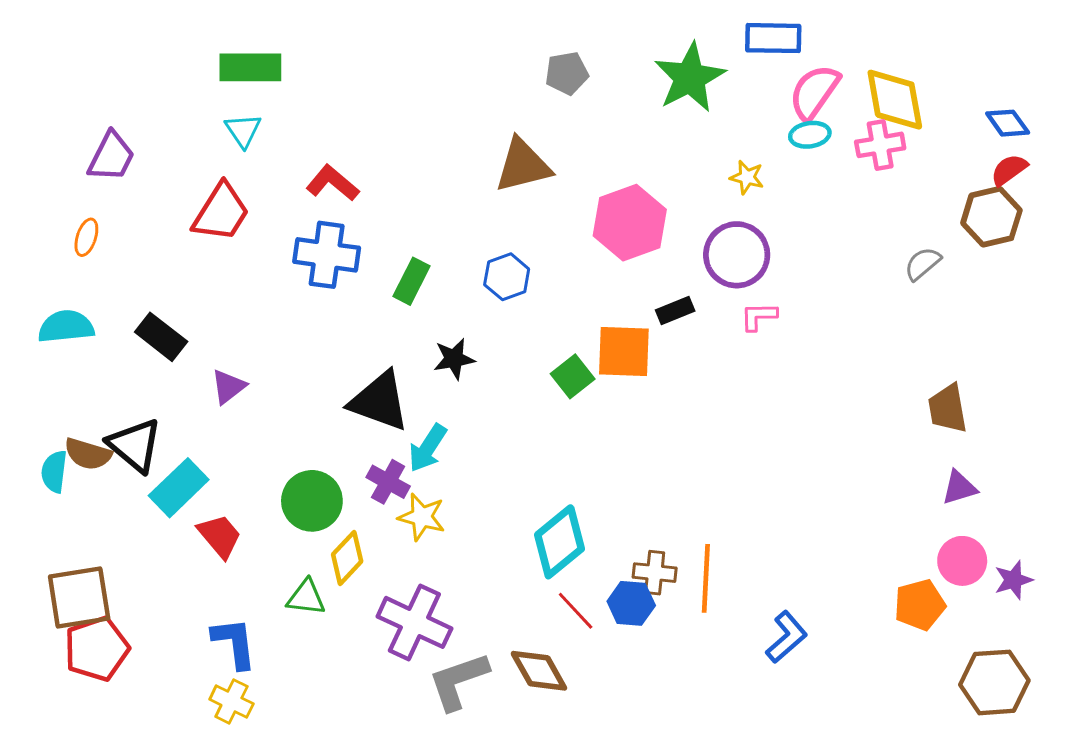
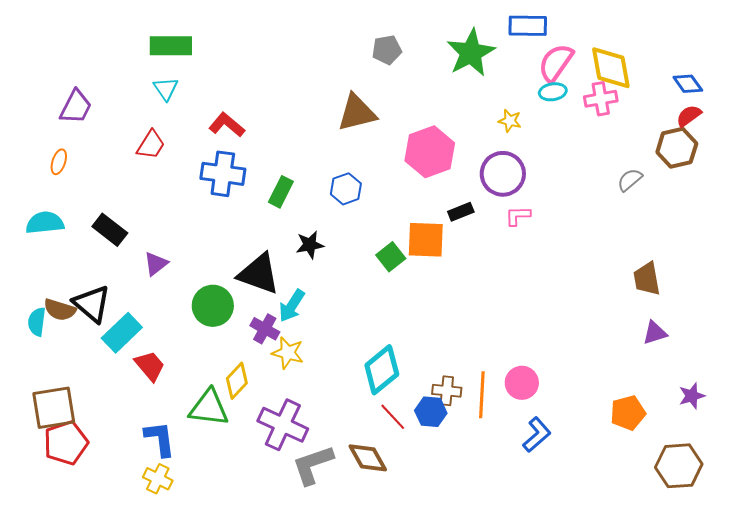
red trapezoid: (221, 212) -> (151, 145), size x0.7
green circle: (312, 501) -> (213, 306), moved
pink circle: (962, 561) -> (522, 383), moved
green triangle: (306, 598) -> (209, 408), size x1.5

